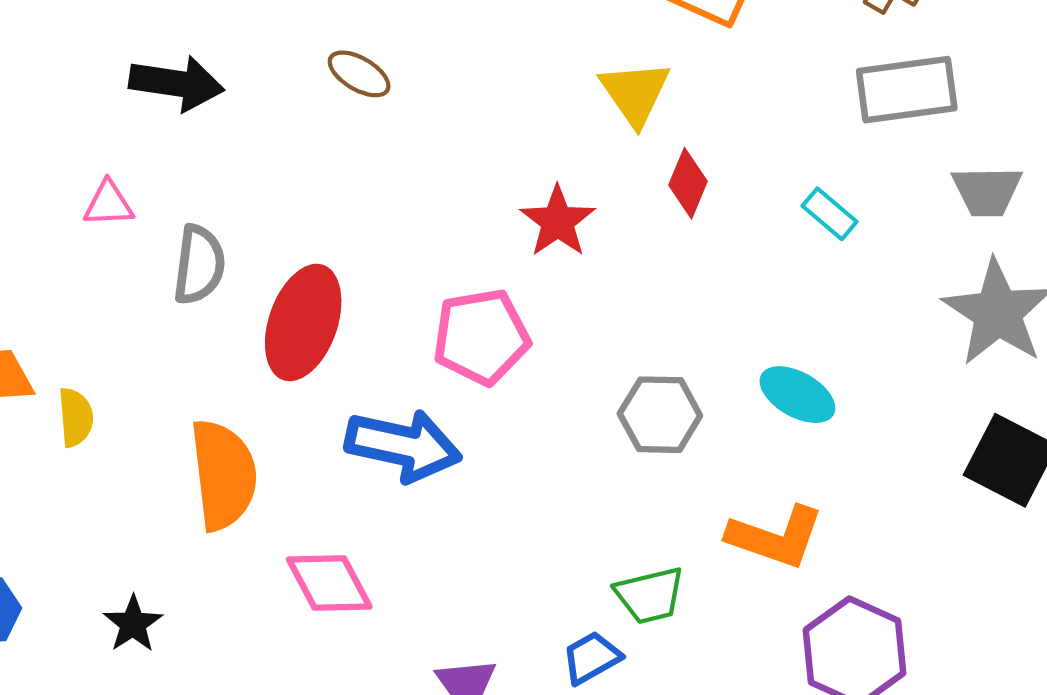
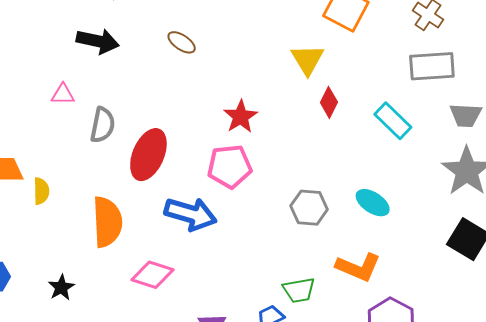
cyan rectangle: (830, 214) -> (393, 121), size x1.5
red star: (558, 221) -> (241, 117), moved
pink diamond: (329, 583) -> (152, 275), turned -48

